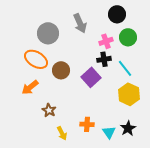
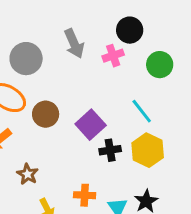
green circle: (128, 37) -> (160, 65), moved
pink cross: (106, 41) -> (113, 56), moved
black cross: (104, 59) -> (110, 150), moved

